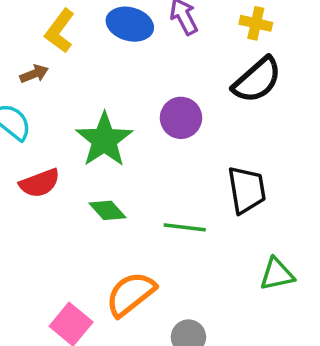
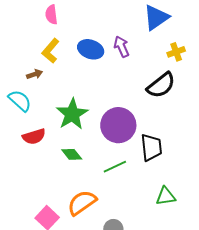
yellow cross: (256, 23) -> (176, 52), moved, turned -36
purple circle: (181, 118) -> (118, 125), moved, size x1.5
green line: (185, 227) -> (115, 167), turned -35

